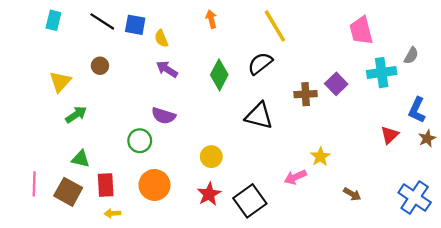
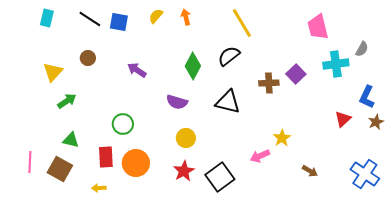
yellow semicircle: (161, 38) -> (156, 16), moved, turned 63
purple arrow: (167, 69) -> (137, 70), moved
purple semicircle: (164, 116) -> (177, 102), moved
red rectangle: (106, 185) -> (106, 157), moved

